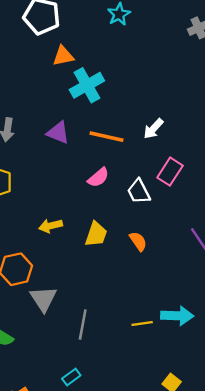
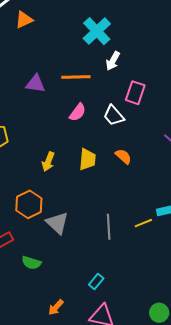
cyan cross: (87, 85) -> (97, 31), moved
yellow arrow: (50, 226) -> (48, 162), turned -42
gray line: (83, 325) -> (109, 227), moved

